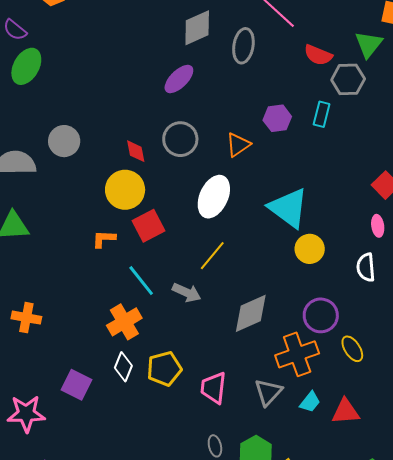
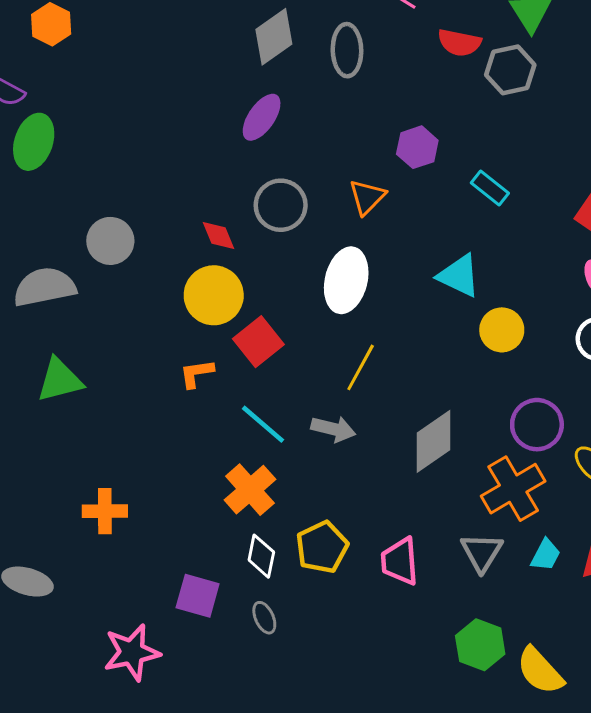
cyan rectangle: (322, 114) -> (490, 188), moved, turned -55
cyan triangle: (288, 208) -> (459, 276), size x0.7
gray ellipse: (215, 446) -> (264, 618), moved

